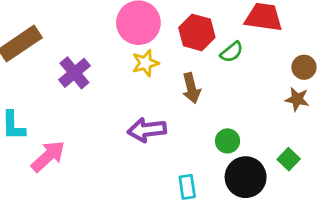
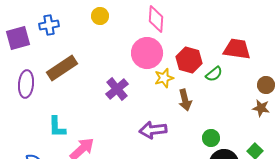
yellow star: (145, 63) -> (164, 78), moved
purple cross: (74, 73) -> (117, 89), moved

